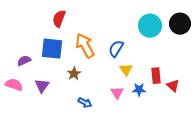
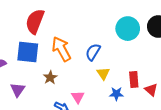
red semicircle: (59, 19) -> (35, 21), size x1.4
pink triangle: (117, 93) -> (78, 97), moved

